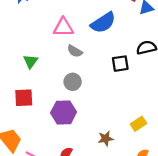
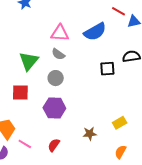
gray semicircle: (75, 51) -> (58, 54), moved
green triangle: (30, 61) -> (29, 61), size x1.5
gray circle: (73, 82) -> (56, 78), moved

